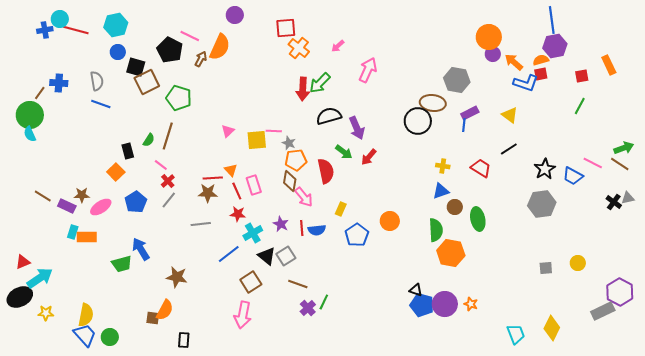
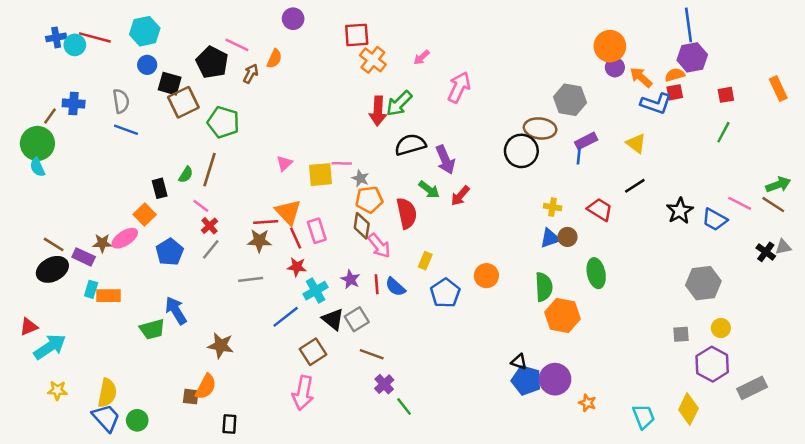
cyan circle: (60, 19) -> (75, 45), moved
orange semicircle: (220, 47) -> (274, 59), size x0.6
orange rectangle: (609, 65) -> (778, 89), moved
orange triangle: (231, 170) -> (288, 212), size x1.6
gray hexagon: (542, 204) -> (703, 283), moved
pink ellipse: (101, 207) -> (125, 238), moved
brown circle: (455, 207) -> (567, 237), moved
blue semicircle: (317, 230) -> (395, 287), turned 48
purple hexagon: (620, 292) -> (712, 364), moved
black ellipse: (20, 297) -> (52, 269), moved
green line: (324, 302) -> (404, 407), moved, turned -63
orange star: (471, 304) -> (587, 403), moved

